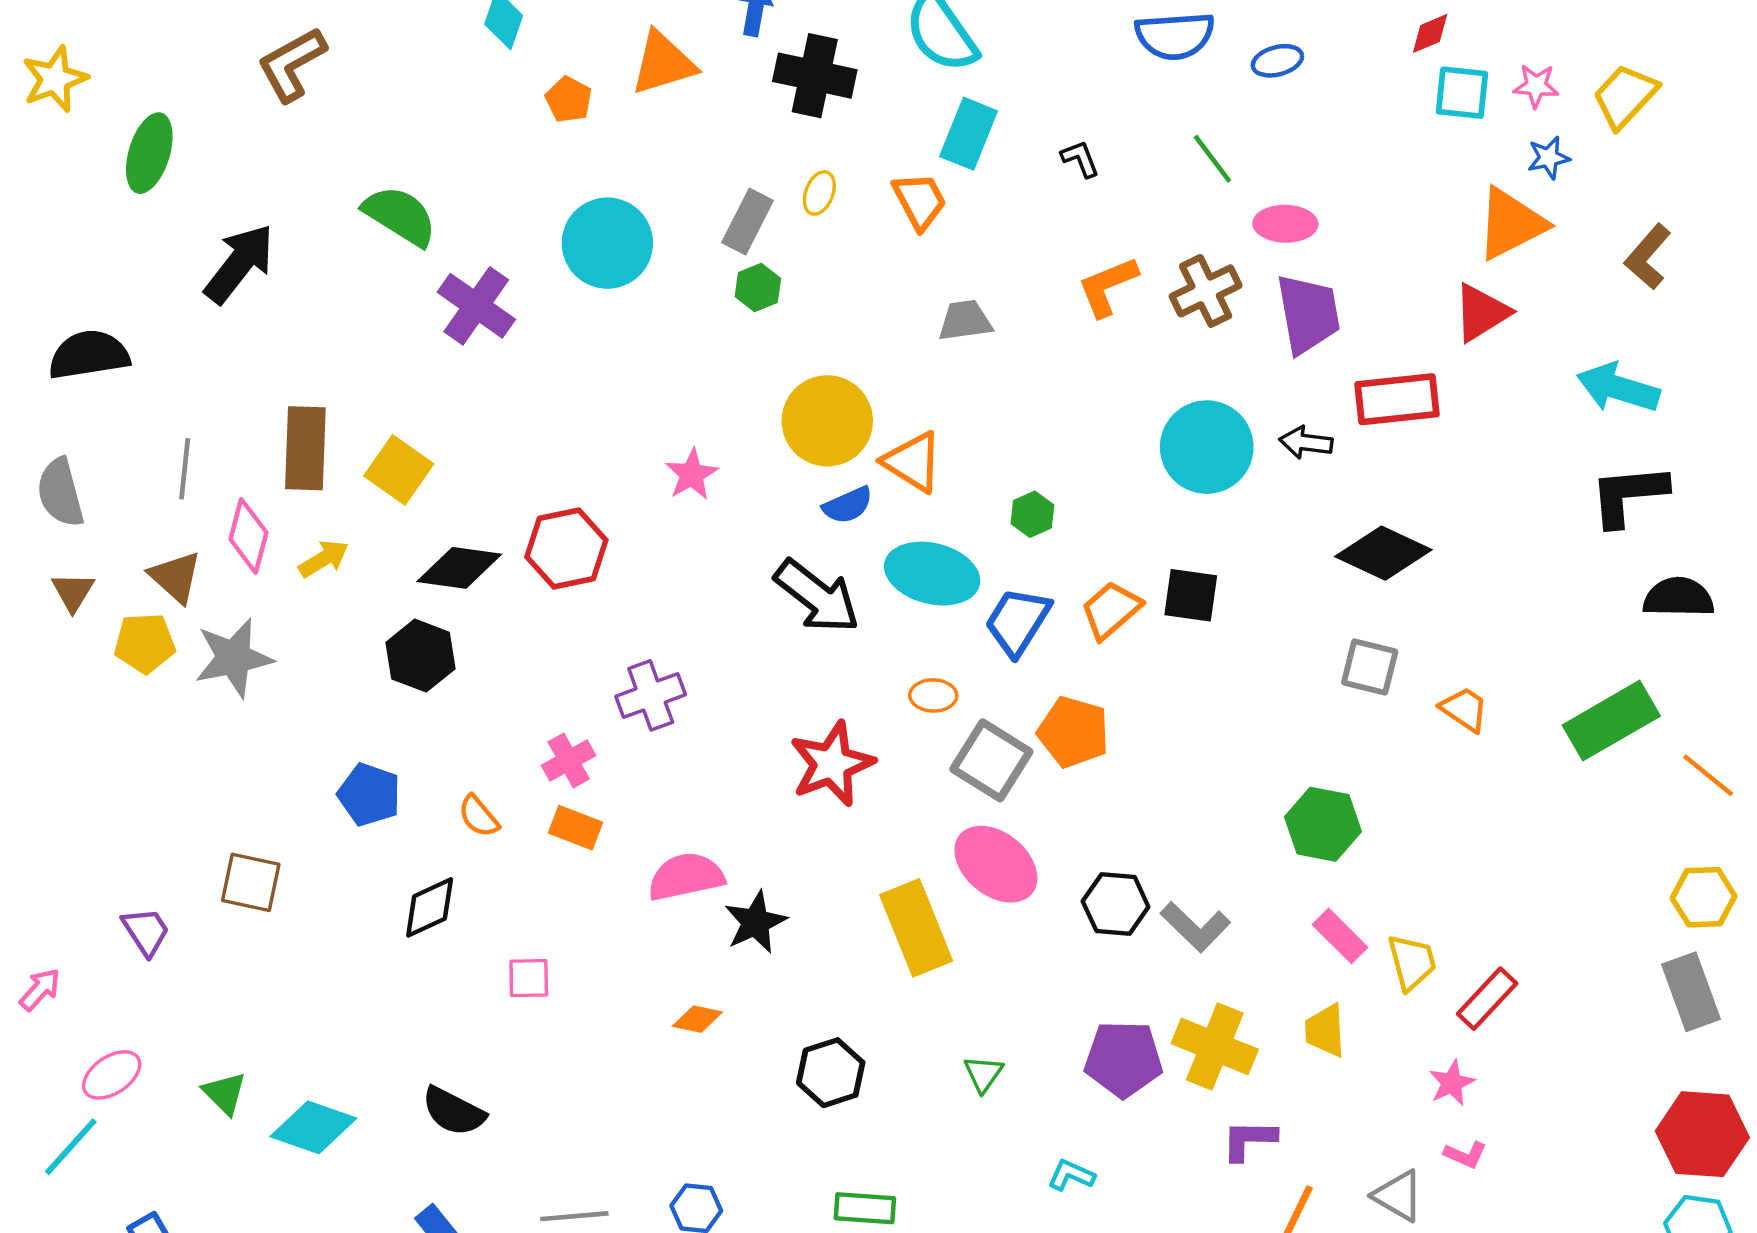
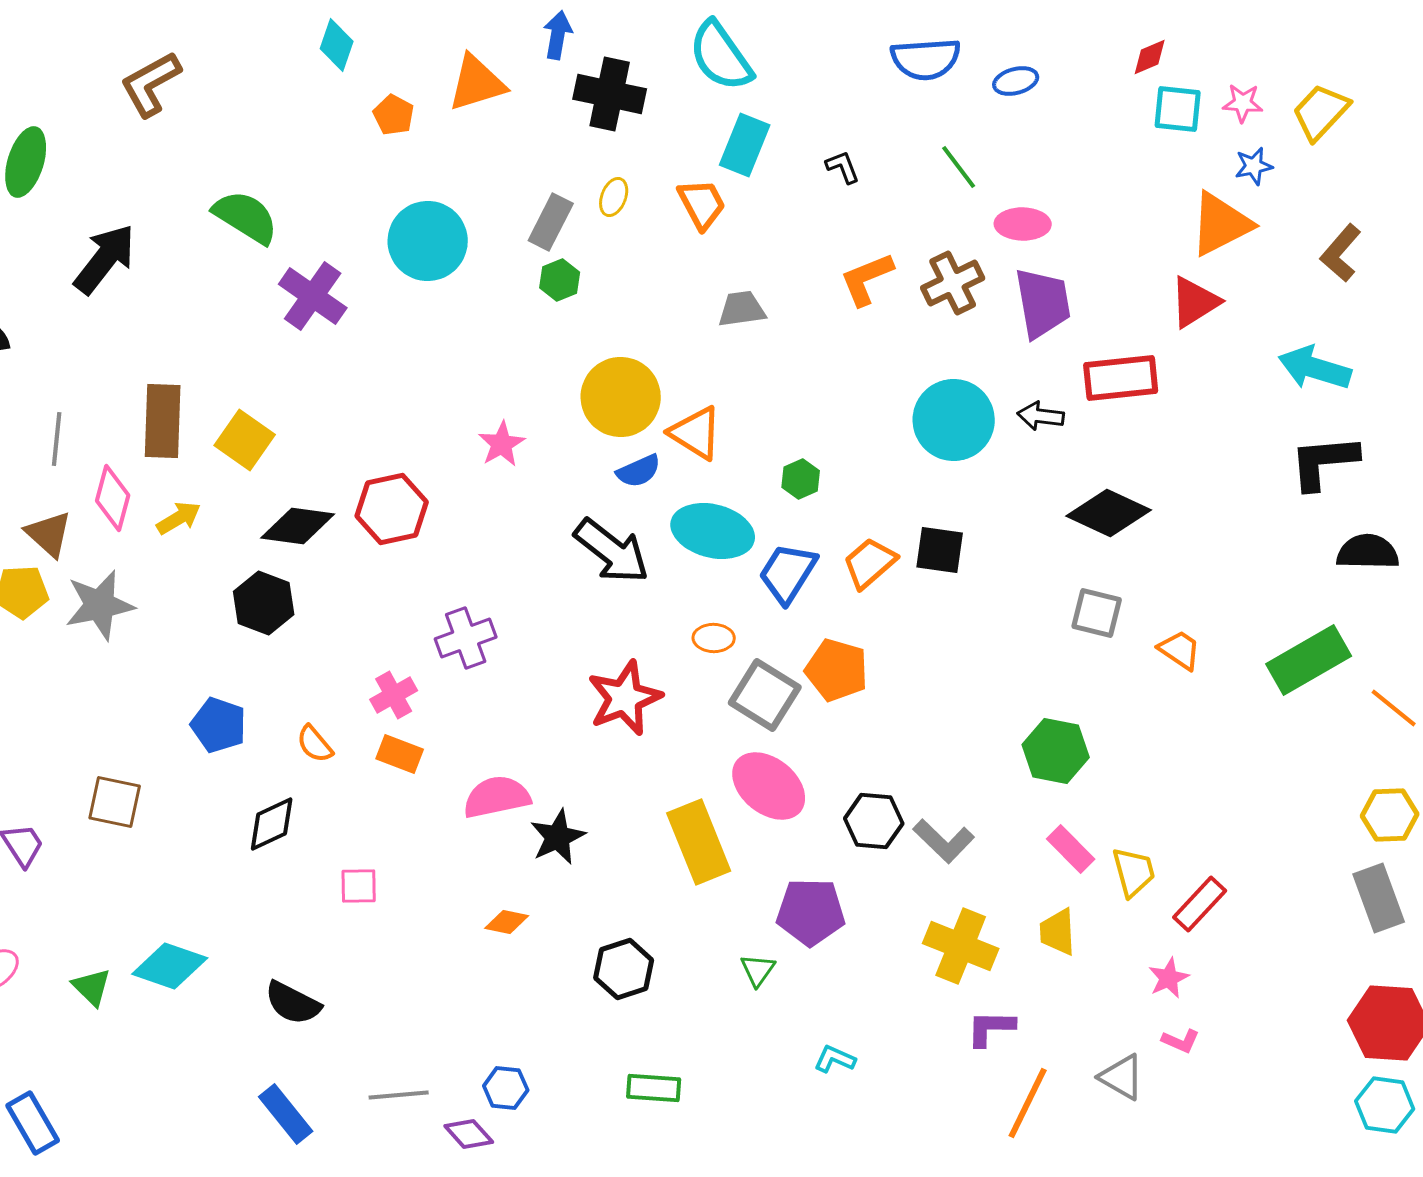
purple pentagon: (1124, 1059) -> (811, 912), moved
cyan diamond: (313, 1127) -> (170, 966), moved

